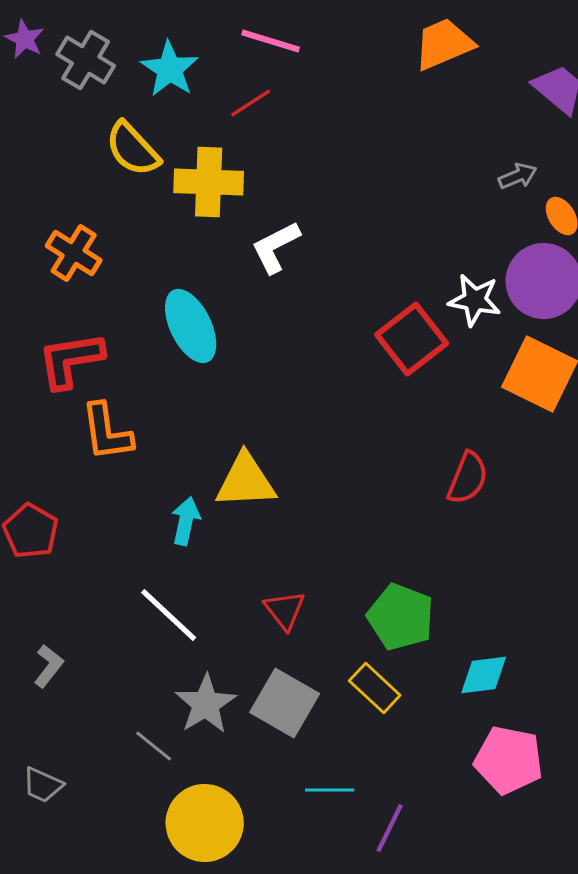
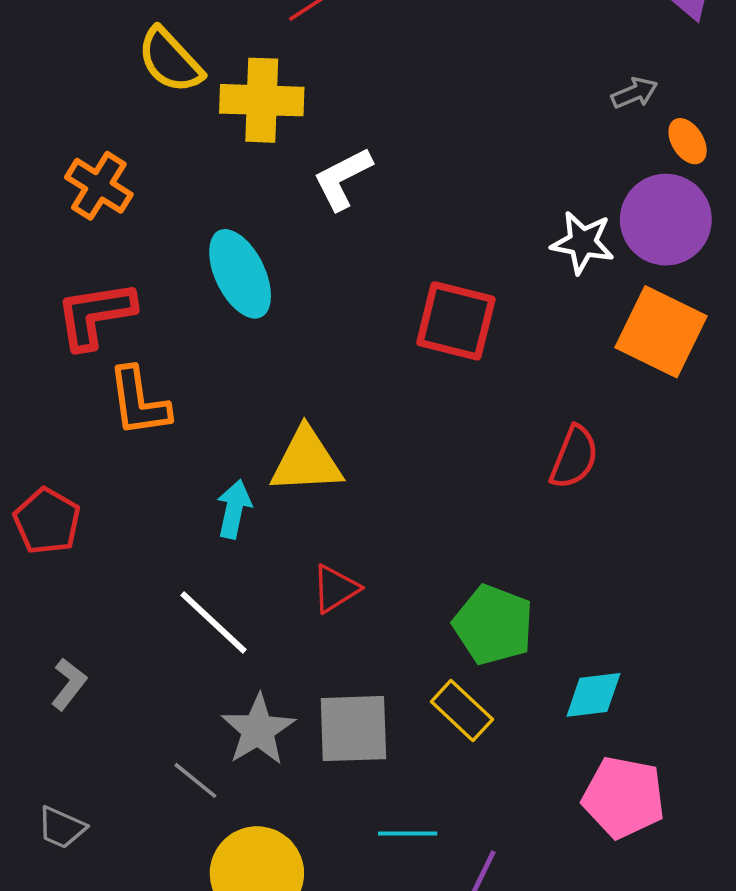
red square: (412, 339) -> (456, 321), moved, turned -38
red triangle: (285, 610) -> (335, 589), moved, turned 36
gray square: (285, 703) -> (353, 729), turned -32

